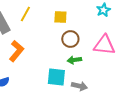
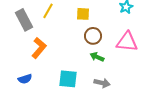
green arrow: (74, 60) -> (97, 57), turned 32
cyan square: (56, 77) -> (68, 79), moved

